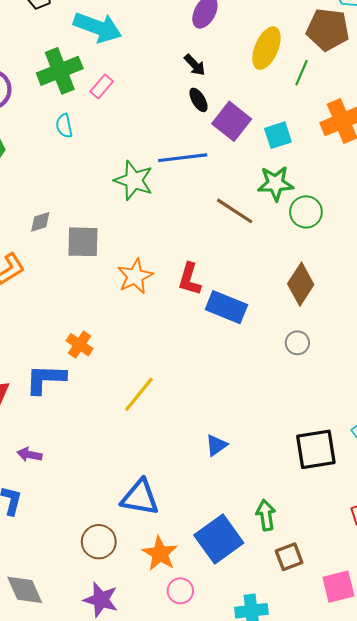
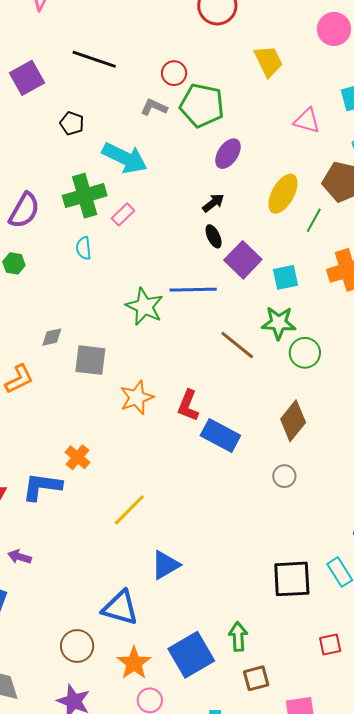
black arrow: (195, 65) -> (213, 203), turned -90
blue triangle: (216, 445) -> (165, 565), moved, size x1.4

